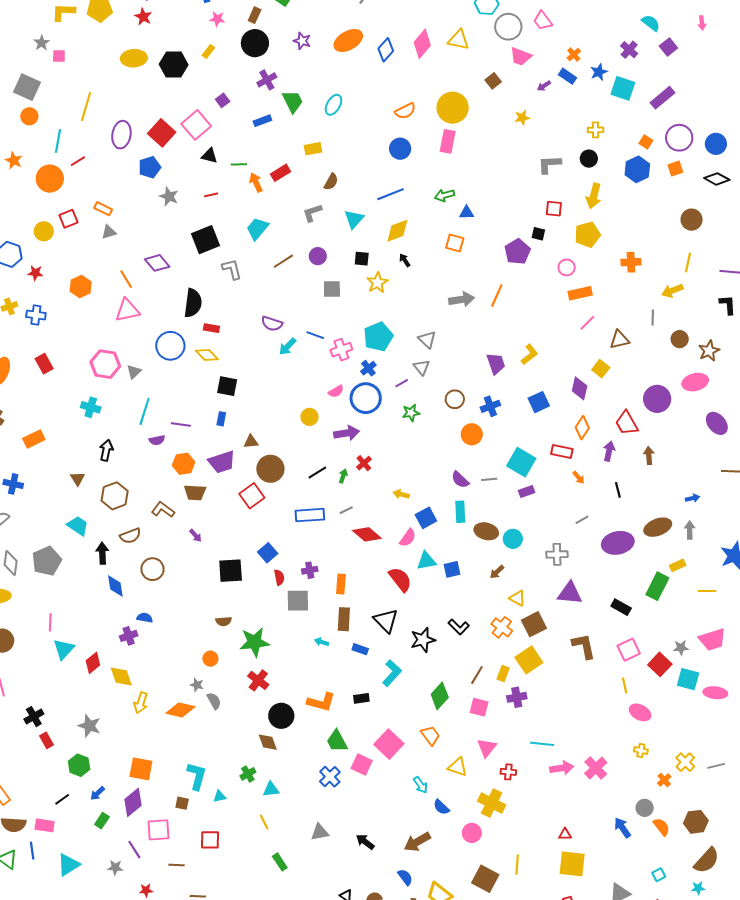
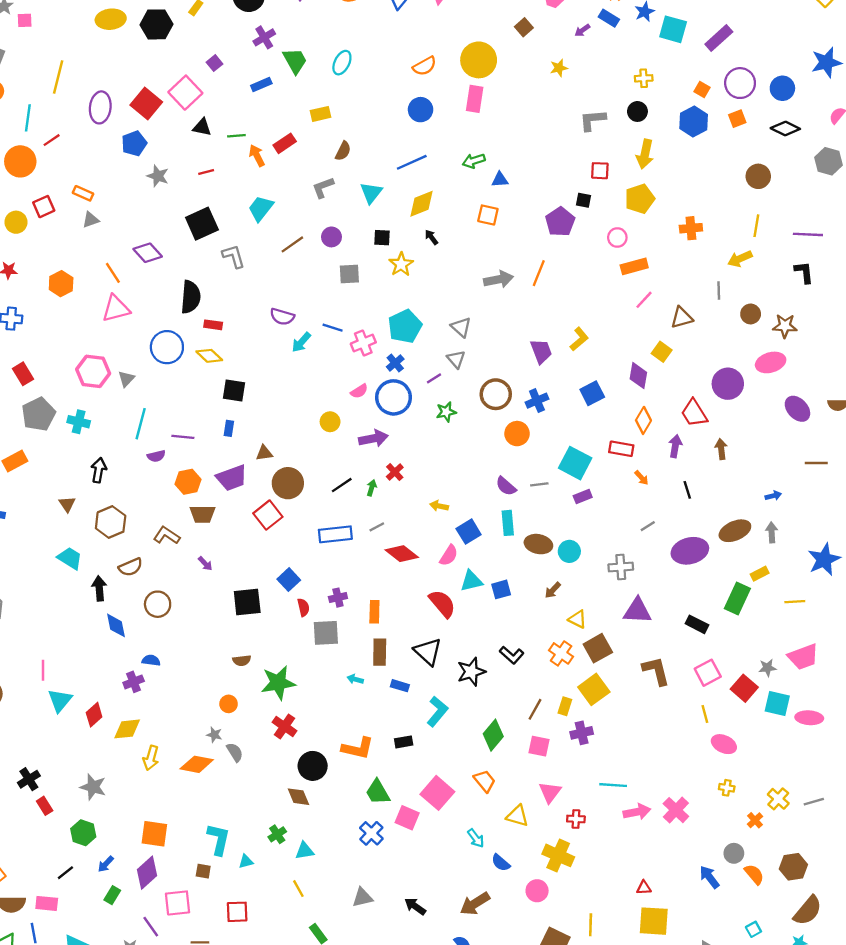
brown star: (709, 351) -> (785, 326), turned 30
brown circle: (455, 399) -> (496, 394), size x1.4
gray pentagon: (47, 561) -> (39, 414), moved
yellow diamond: (121, 677) -> (127, 729), turned -75

